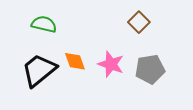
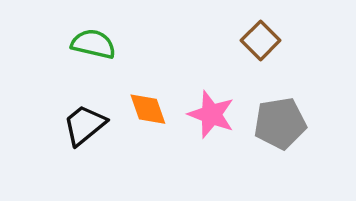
black trapezoid: (39, 70) -> (85, 125), size x0.7

